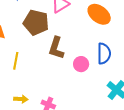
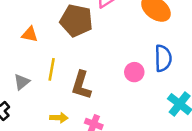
brown L-shape: (56, 48) -> (81, 85), moved

